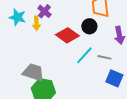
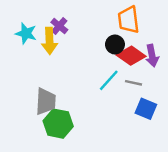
yellow arrow: (36, 23) -> (49, 41), size x1.5
red diamond: (67, 35) -> (131, 56), moved
gray trapezoid: (33, 72) -> (46, 101), turned 75

